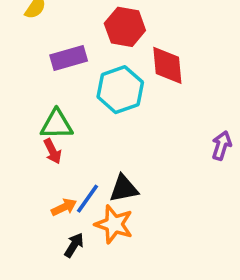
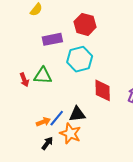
red diamond: (167, 65) -> (103, 90), moved
red arrow: (52, 151) -> (24, 80), moved

